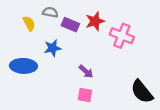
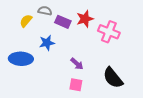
yellow semicircle: (29, 23) -> (26, 21), turned -112
black semicircle: (142, 92) -> (113, 78), moved

